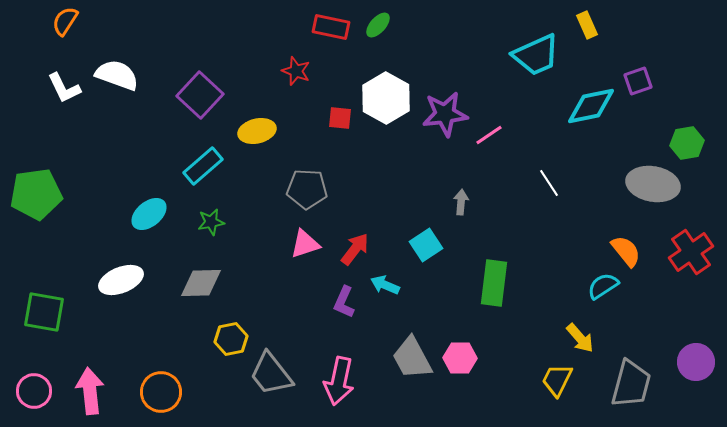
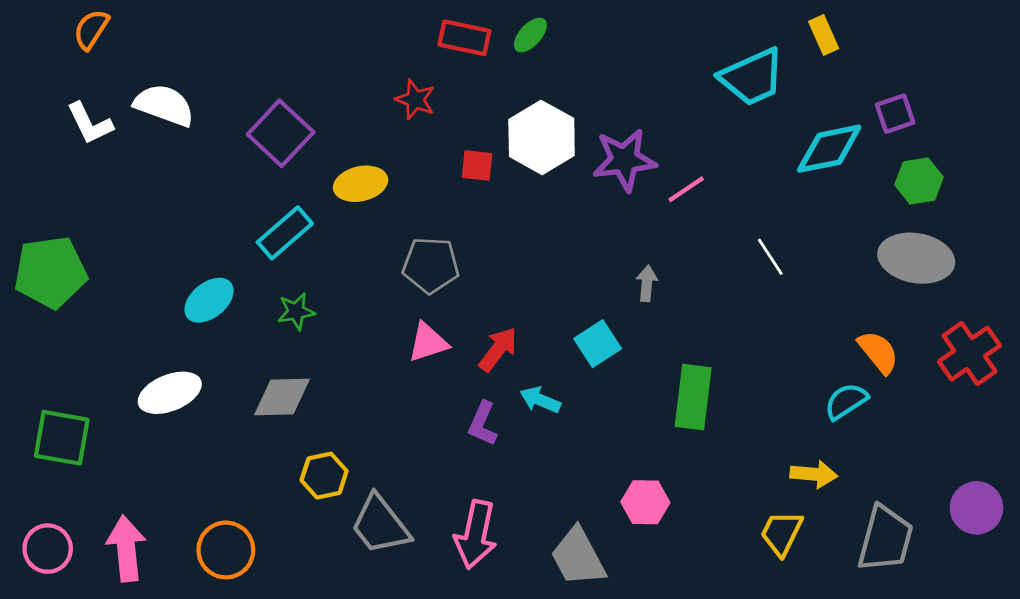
green hexagon: (687, 143) -> (919, 181), moved
yellow arrow: (580, 338) -> (814, 474), turned -44
gray trapezoid: (412, 358) -> (578, 557), moved

